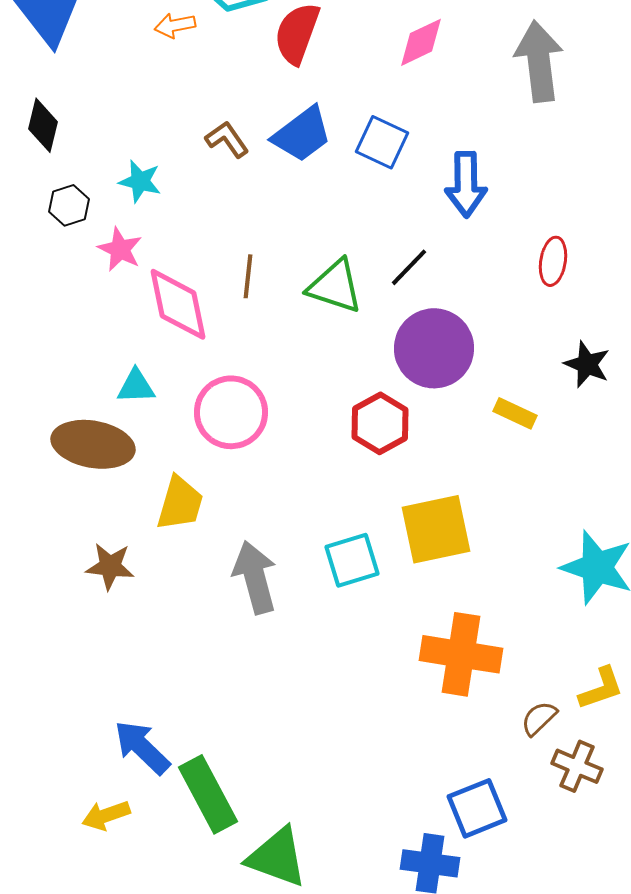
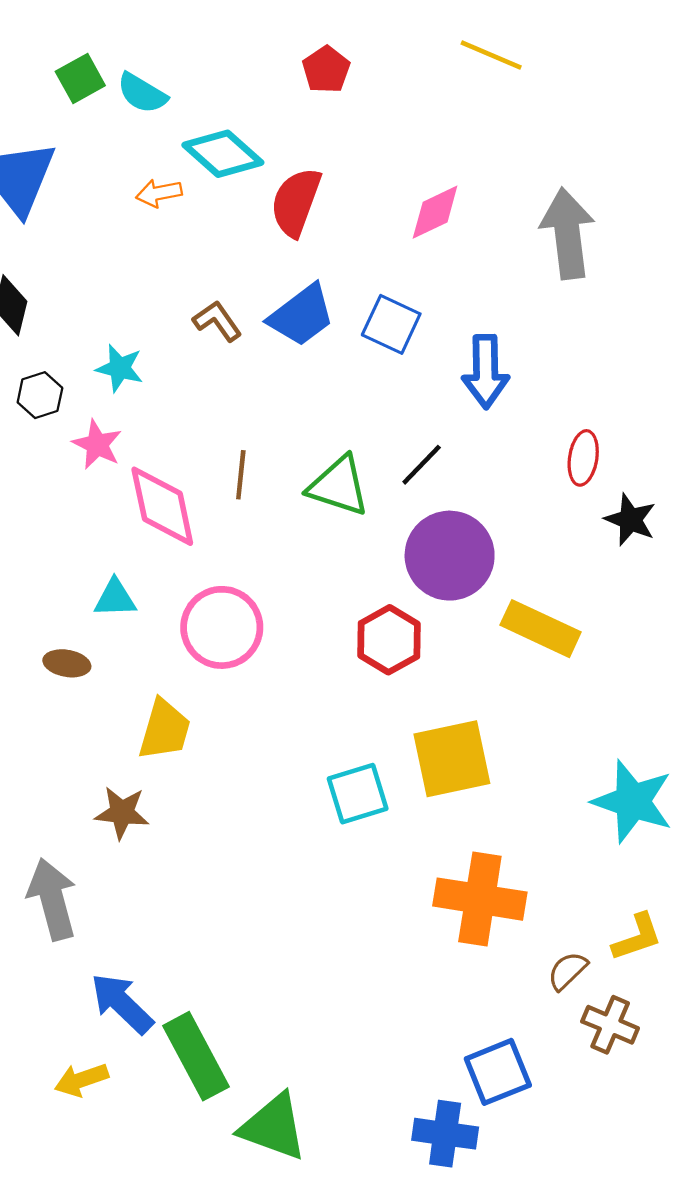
black star: (587, 364) -> (630, 520), moved
yellow rectangle: (515, 413) -> (541, 629), size x1.6
brown ellipse: (93, 444) -> (67, 663), size x0.5
brown star: (110, 566) -> (122, 813), moved
gray arrow: (255, 577) -> (52, 899), moved

